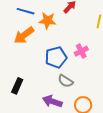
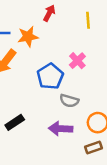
black rectangle: (17, 86) -> (15, 122), turned 49

